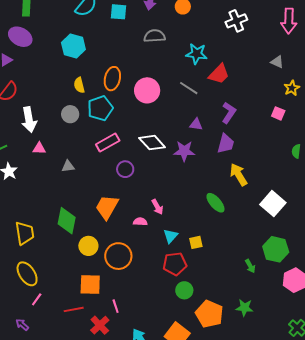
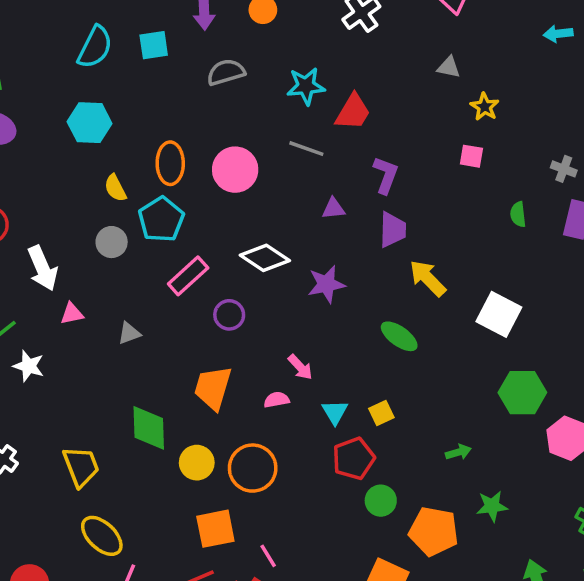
purple star: (184, 151) -> (326, 284), moved
green arrow: (250, 266) -> (458, 452), moved, turned -64

